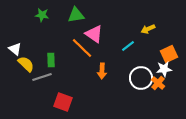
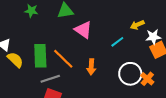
orange line: (82, 48) -> (63, 59), moved
green rectangle: (51, 60) -> (40, 56), size x1.6
white star: (164, 69) -> (153, 37), moved
gray line: (42, 77) -> (50, 79), moved

